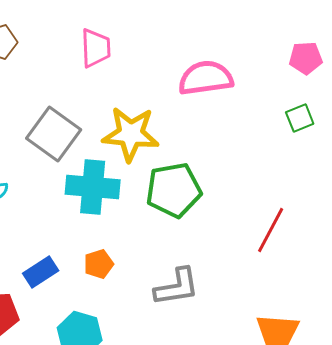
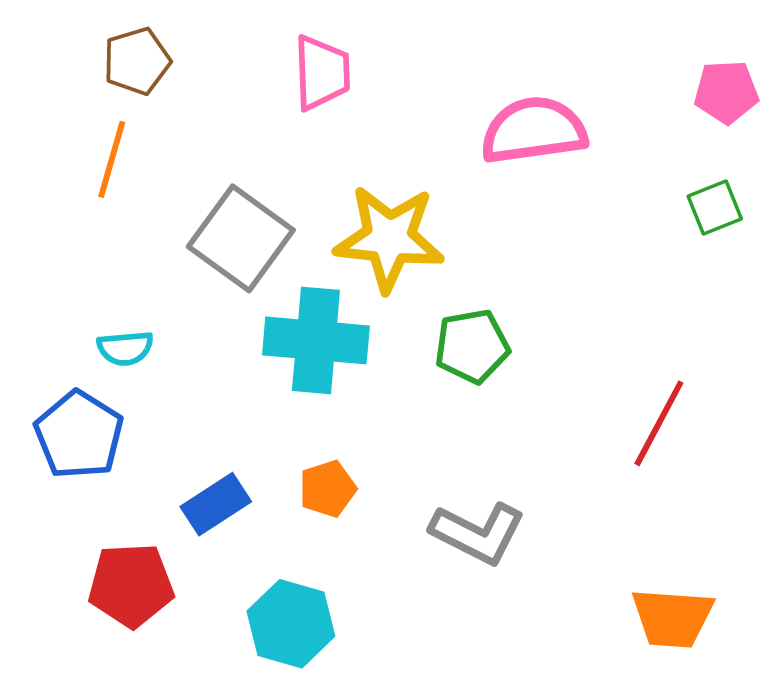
green pentagon: (174, 190) -> (472, 346), size x0.7
gray L-shape: (177, 287) -> (478, 533), turned 36

